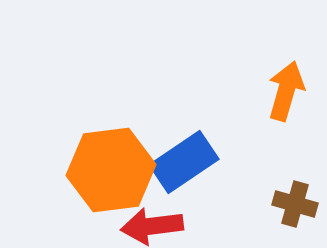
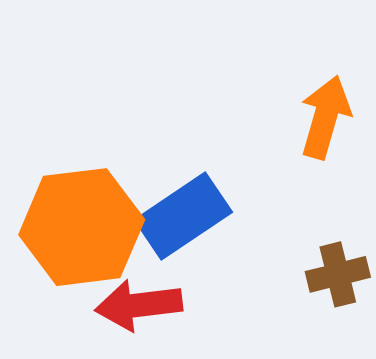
brown cross: (295, 204) -> (338, 274), turned -30

